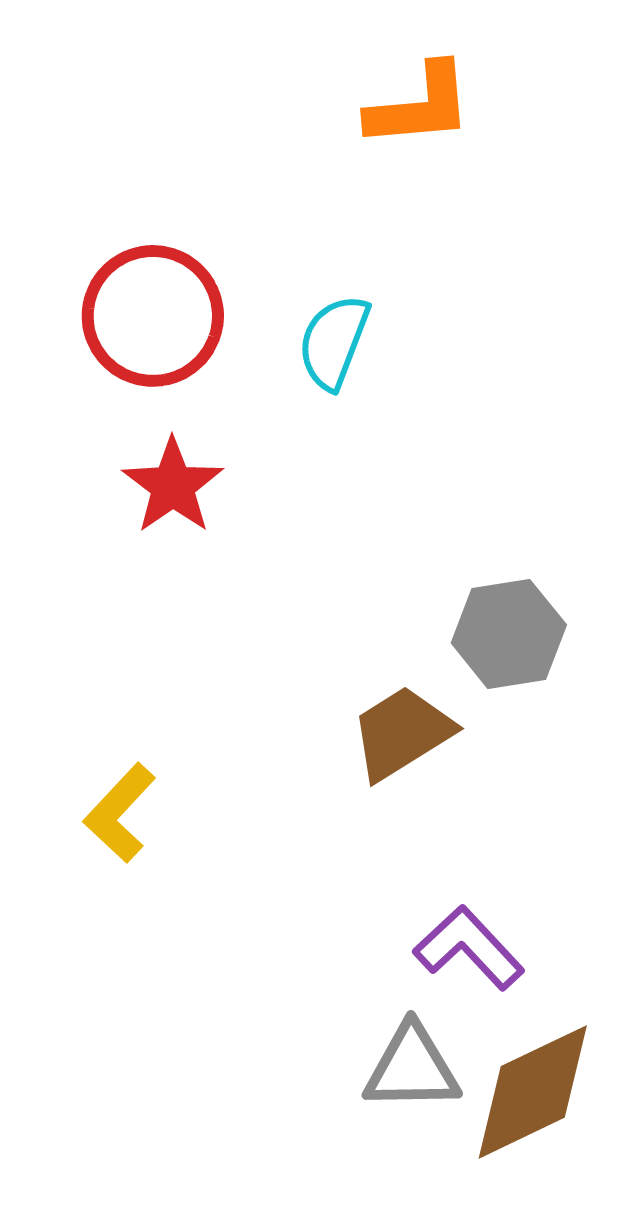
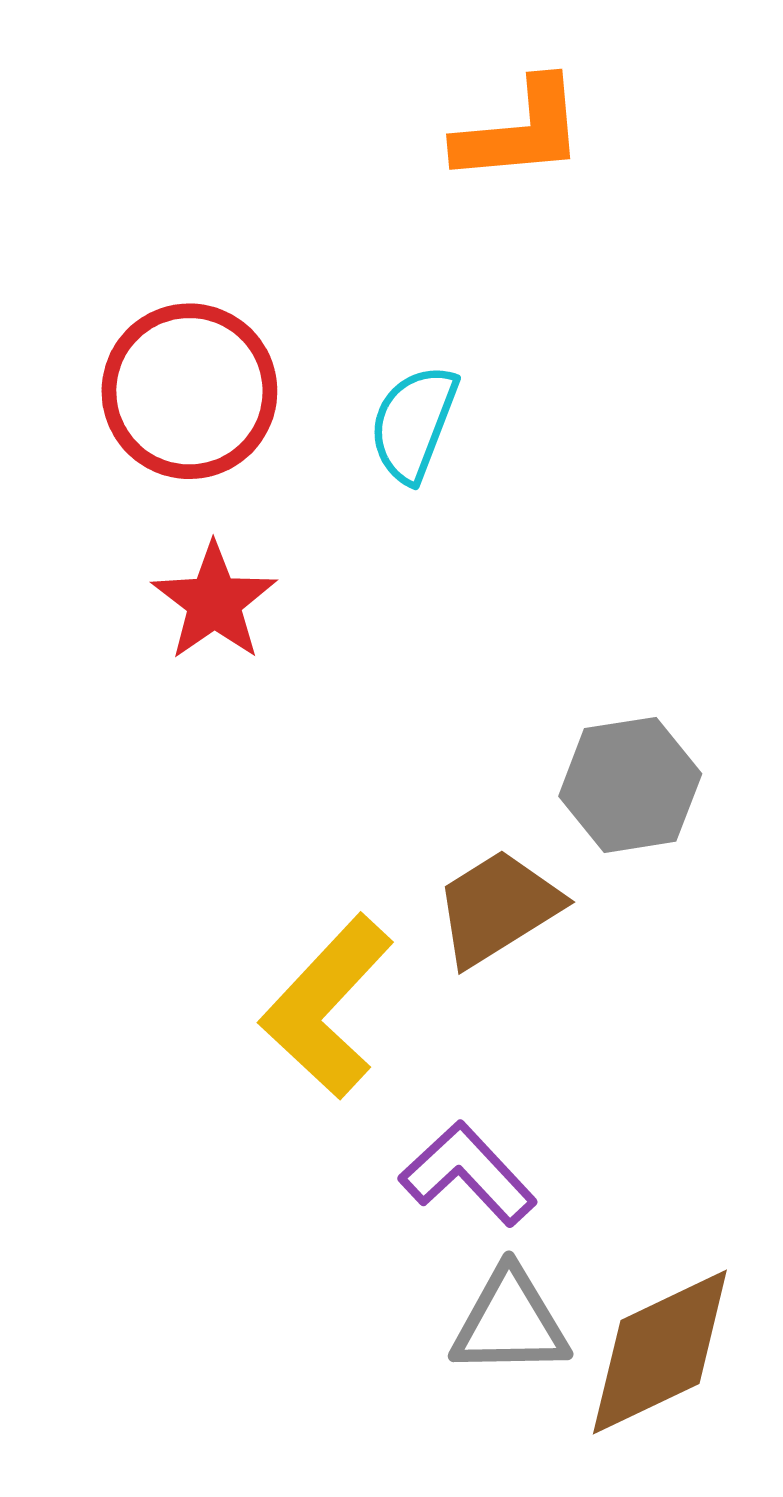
yellow L-shape: (120, 813) -> (327, 1007), moved, size x1.5
purple L-shape: (469, 948) -> (468, 1174), moved

